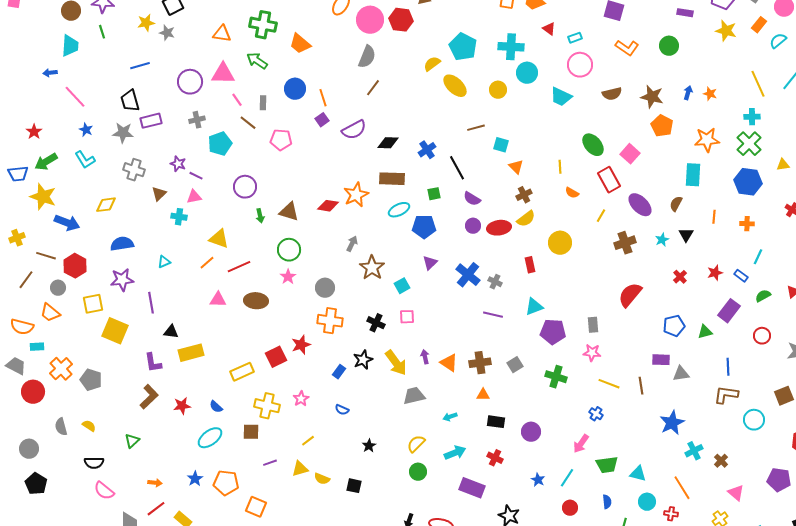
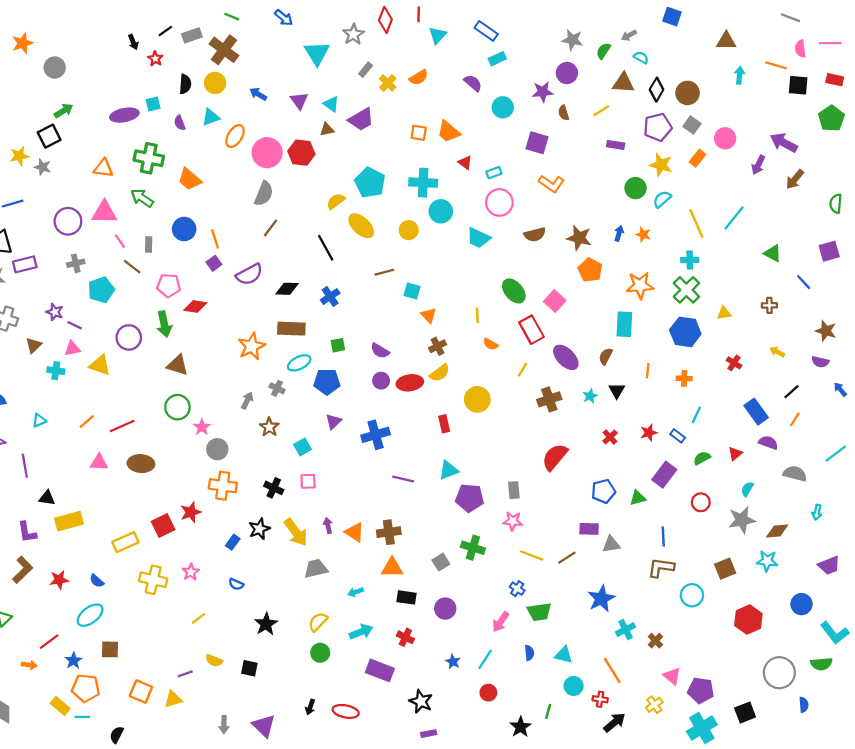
cyan semicircle: (778, 41) -> (662, 199), moved
green circle: (669, 46) -> (636, 188), moved
black line: (457, 168) -> (326, 248), moved
red diamond: (328, 206) -> (195, 306), moved
green arrow: (260, 216) -> (164, 324), moved, size x1.6
yellow triangle: (219, 239) -> (100, 365), moved
brown star: (372, 268) -> (269, 427), size x0.7
blue cross: (468, 275) -> (376, 435), turned 35
pink star: (288, 277) -> (202, 427), moved
gray cross: (495, 282) -> (277, 388), moved
gray square: (515, 365) -> (441, 562), moved
brown line: (641, 386) -> (567, 558), turned 66
orange triangle: (483, 395) -> (392, 568), size x1.5
brown square: (251, 432) -> (110, 649), moved
black star: (369, 446) -> (266, 624), size x1.5
purple line: (270, 463) -> (185, 674), moved
green trapezoid: (607, 465) -> (539, 612), moved
yellow triangle: (300, 469) -> (173, 699), moved
purple pentagon: (779, 480) -> (701, 690), moved
orange pentagon: (226, 483) -> (86, 688), moved
blue semicircle: (607, 502) -> (529, 653), moved
red line: (156, 509) -> (49, 642), moved

